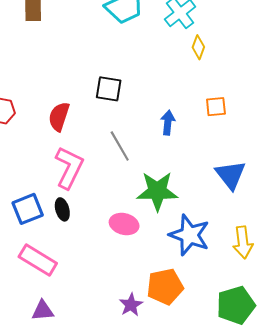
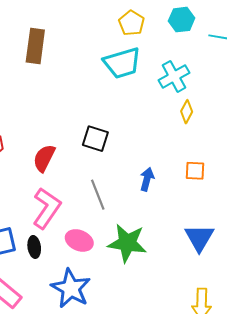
pink ellipse: (124, 224) -> (79, 240), moved
blue star: (189, 235) -> (71, 288), moved

